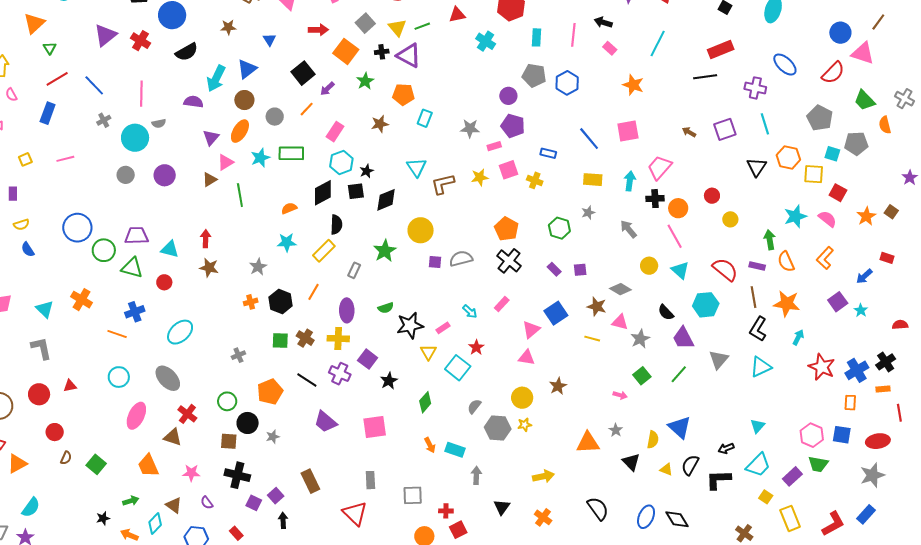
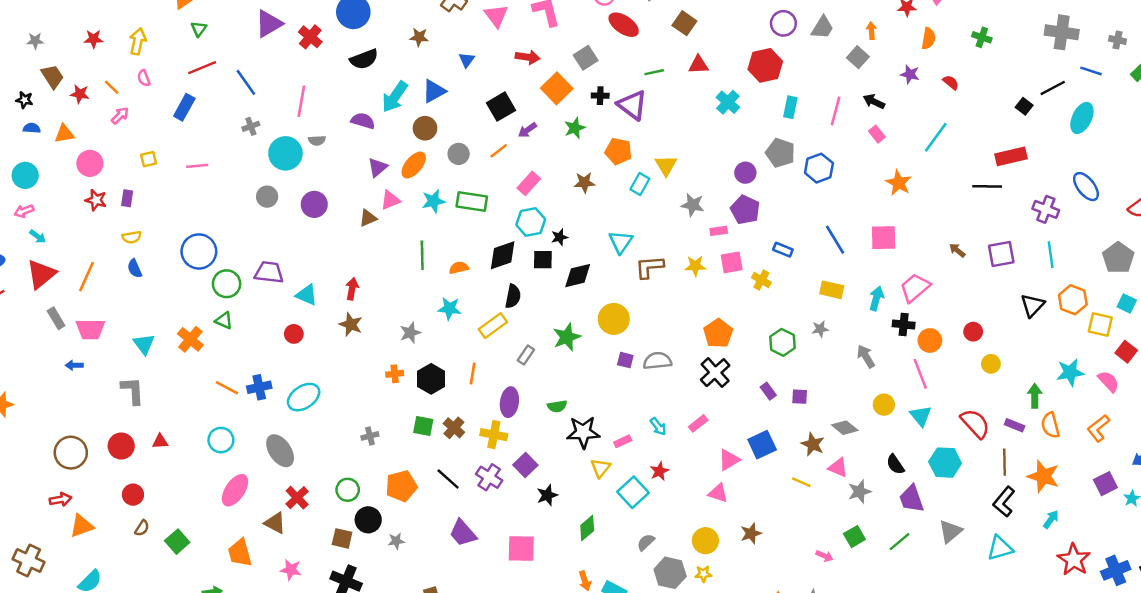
yellow triangle: (397, 28) -> (666, 165), moved
green line: (240, 195) -> (422, 255), moved
green triangle: (132, 268) -> (224, 320), moved, size x0.7
orange line: (313, 292) -> (473, 374), turned -30
blue cross: (135, 312) -> (259, 387), moved

